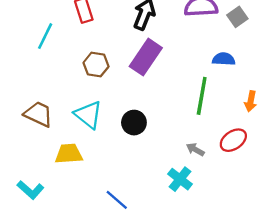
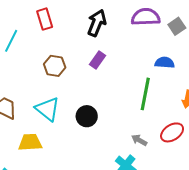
purple rectangle: (146, 57) -> (98, 60), size x0.6

